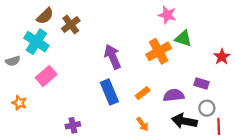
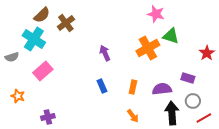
purple arrow: (113, 57) -> (105, 53), size x0.7
blue rectangle: (109, 92) -> (102, 86), size x0.6
orange rectangle: (143, 93) -> (133, 87), turned -40
black arrow: (184, 121) -> (172, 113), turned 75
purple cross: (73, 125) -> (48, 117), moved
red line: (219, 126) -> (204, 118), turned 63

